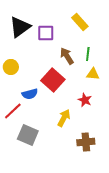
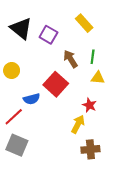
black triangle: (20, 27) -> (21, 28), turned -45
purple square: (46, 33) -> (48, 35), turned 30
yellow arrow: (64, 118) -> (78, 124), moved
gray square: (28, 135) -> (17, 145), moved

